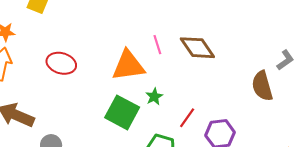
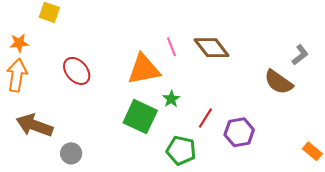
red ellipse: (61, 63) -> (77, 71), turned 36
brown semicircle: (262, 86) -> (279, 82), turned -36

